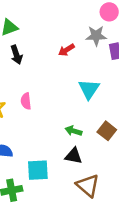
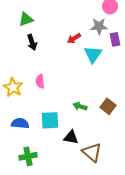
cyan triangle: (89, 89) -> (93, 54), moved
black triangle: (74, 156) -> (71, 137), moved
cyan square: (38, 170) -> (50, 120), moved

